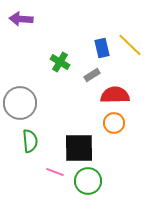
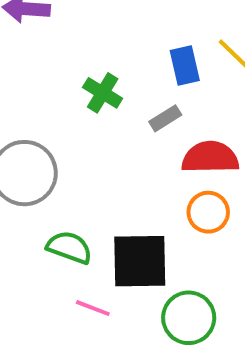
green semicircle: (30, 141) -> (69, 247), moved, turned -65
green circle: (88, 181) -> (189, 318), moved

